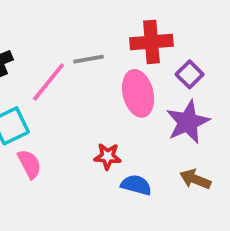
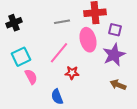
purple square: (190, 74) -> (115, 30), turned -32
pink line: (48, 82) -> (59, 53), moved
blue semicircle: (136, 185) -> (57, 97), moved, turned -126

